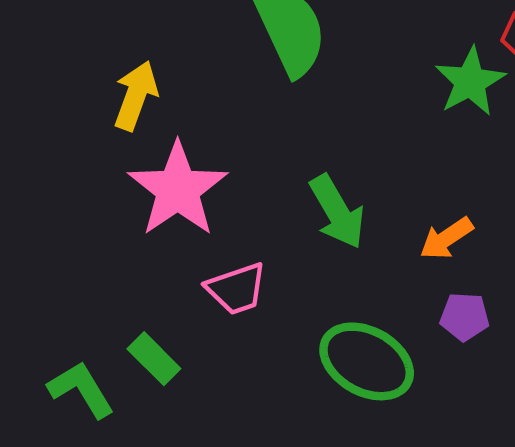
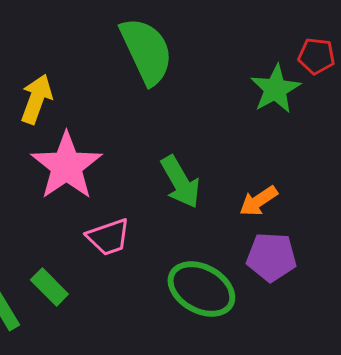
purple pentagon: (465, 317) -> (271, 257), size x1.4

